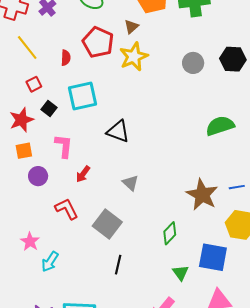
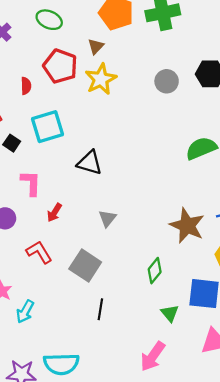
gray triangle: (130, 183) -> (107, 218), turned 30

